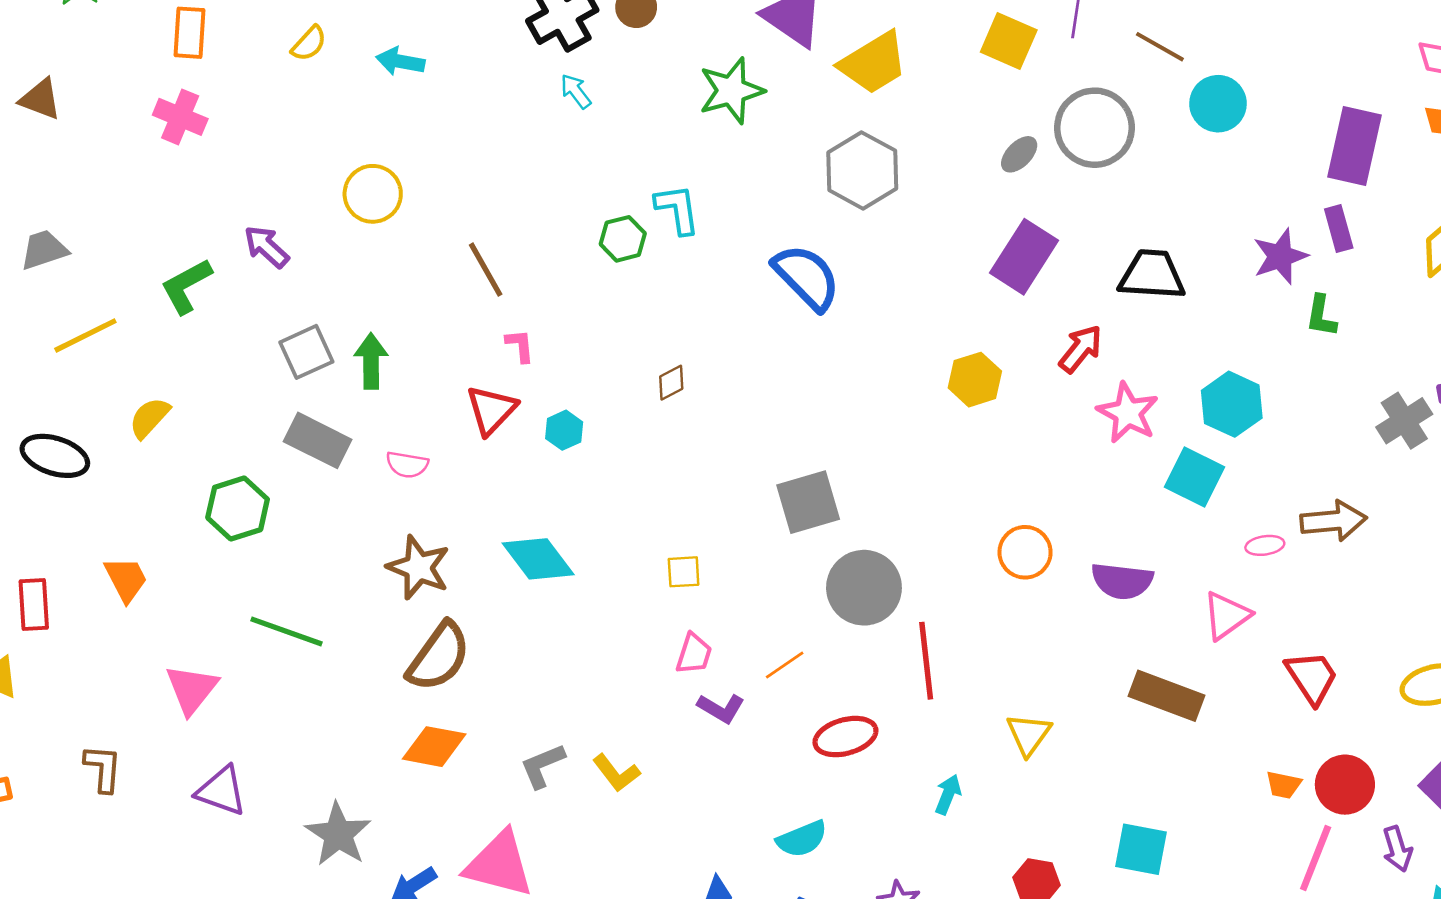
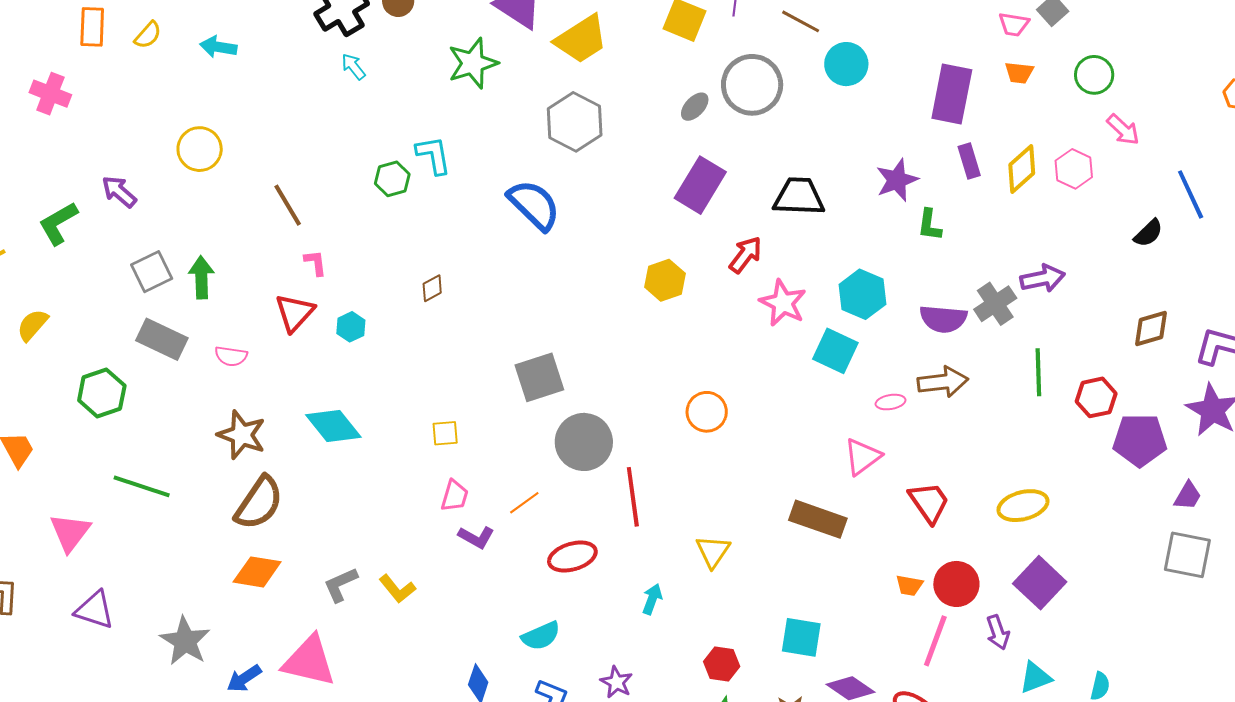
orange rectangle: (190, 33) -> (92, 27), moved
purple rectangle: (1339, 228) -> (969, 161), moved
purple semicircle: (1122, 581) -> (943, 319), moved

